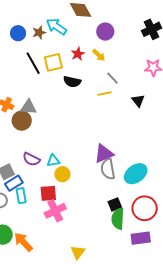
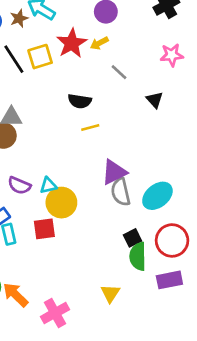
red star: (78, 54) -> (72, 43), size x1.6
yellow arrow: (99, 55) -> (99, 43), turned 112
black semicircle: (72, 82) -> (80, 101), moved
yellow line: (104, 94) -> (90, 127), moved
yellow circle: (62, 174) -> (61, 203), size x1.5
pink cross: (55, 211) -> (55, 313), moved
yellow triangle: (78, 252) -> (110, 293), moved

